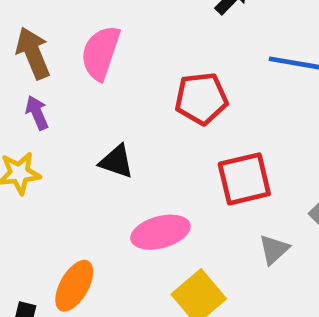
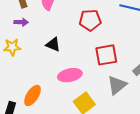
purple arrow: (37, 113) -> (21, 22), turned 112
gray triangle: (274, 249) -> (117, 85), size x1.5

